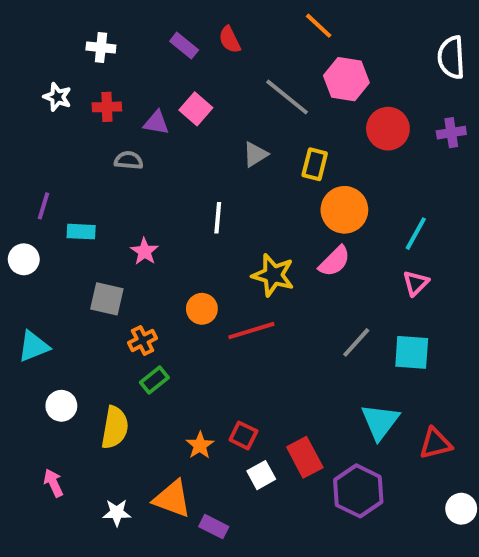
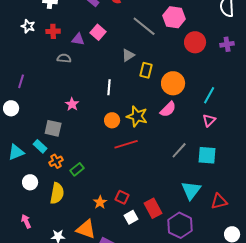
yellow rectangle: (315, 164) -> (146, 70), moved
cyan rectangle: (81, 232) -> (40, 146), moved, turned 40
orange circle: (202, 309) -> (112, 120), moved
orange cross: (143, 340) -> (56, 161), moved

